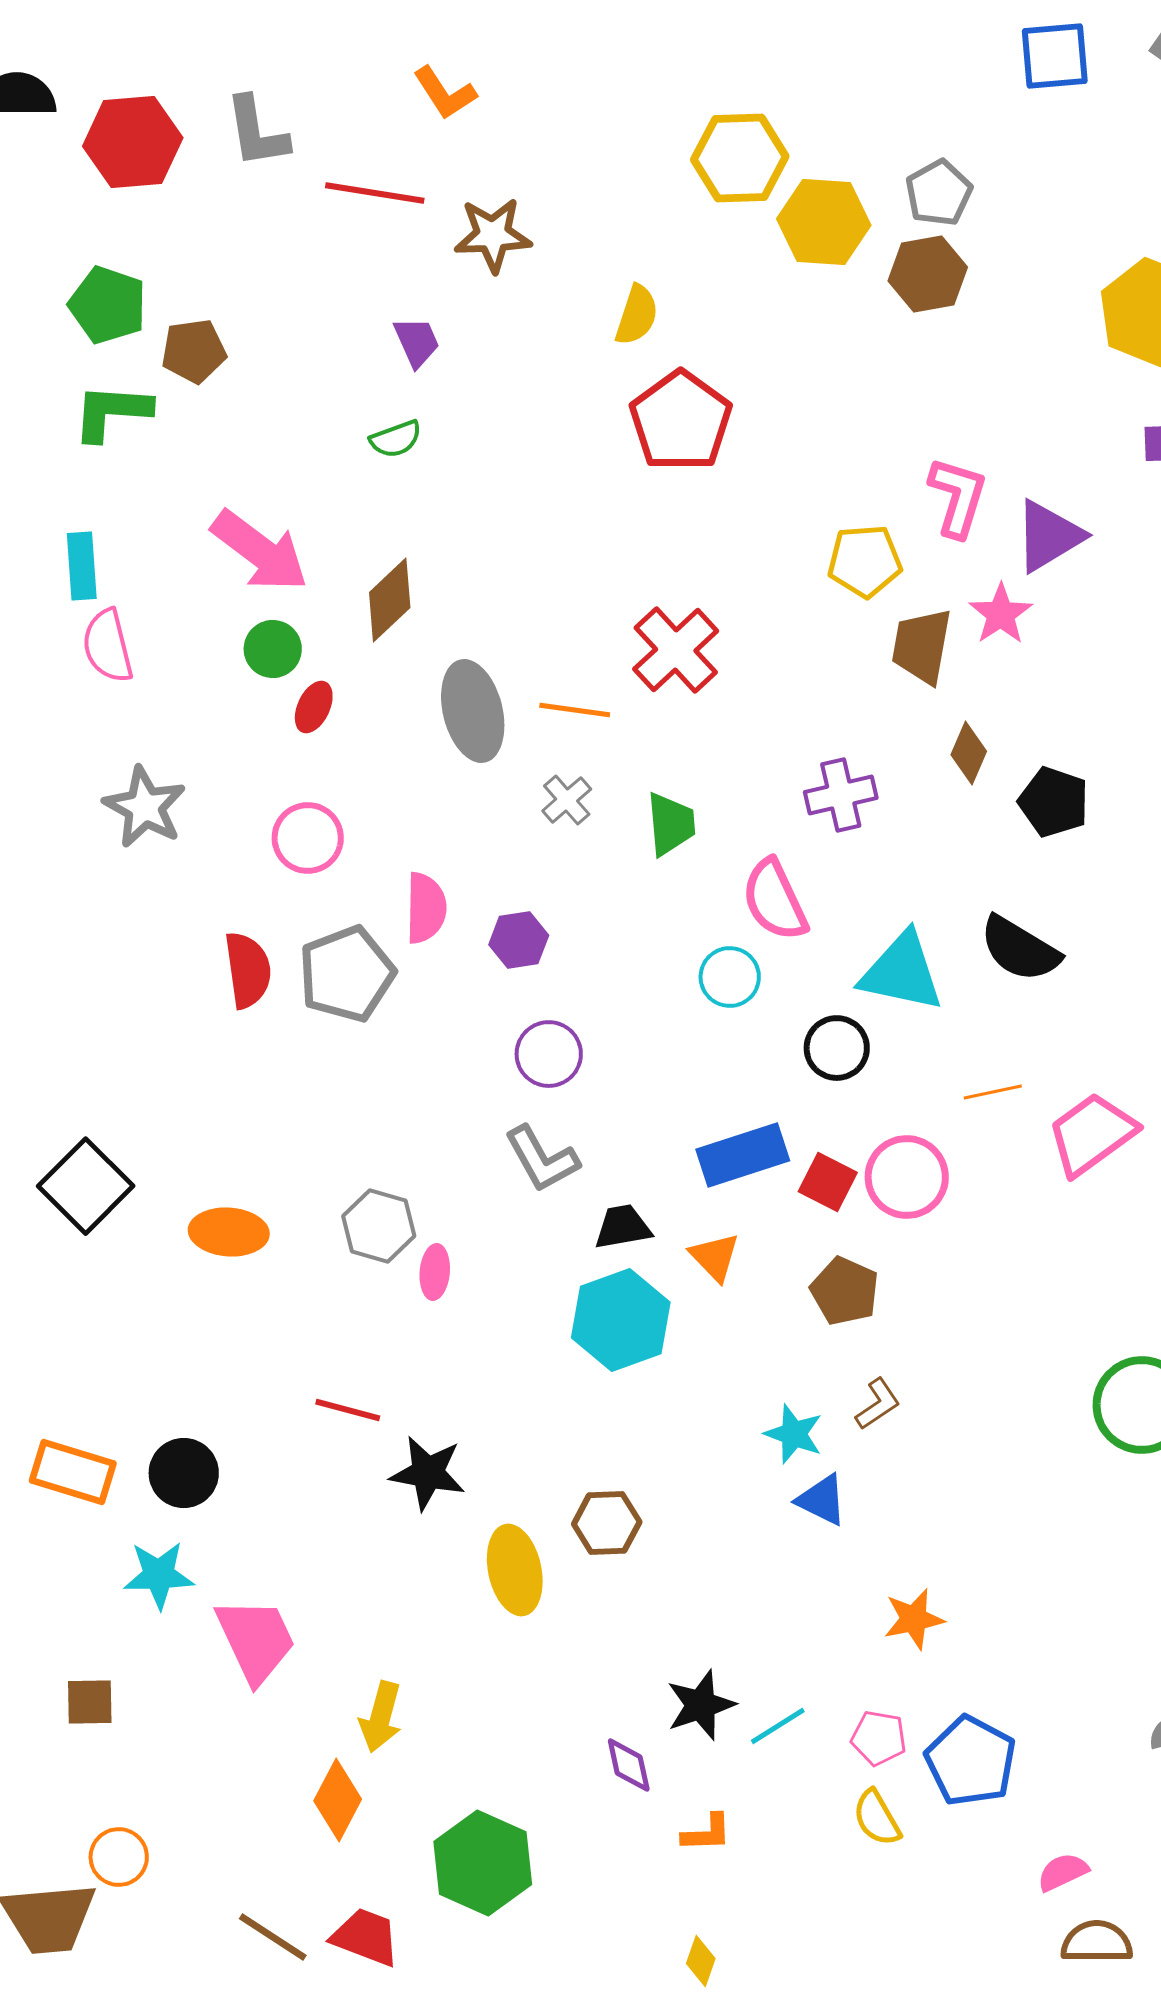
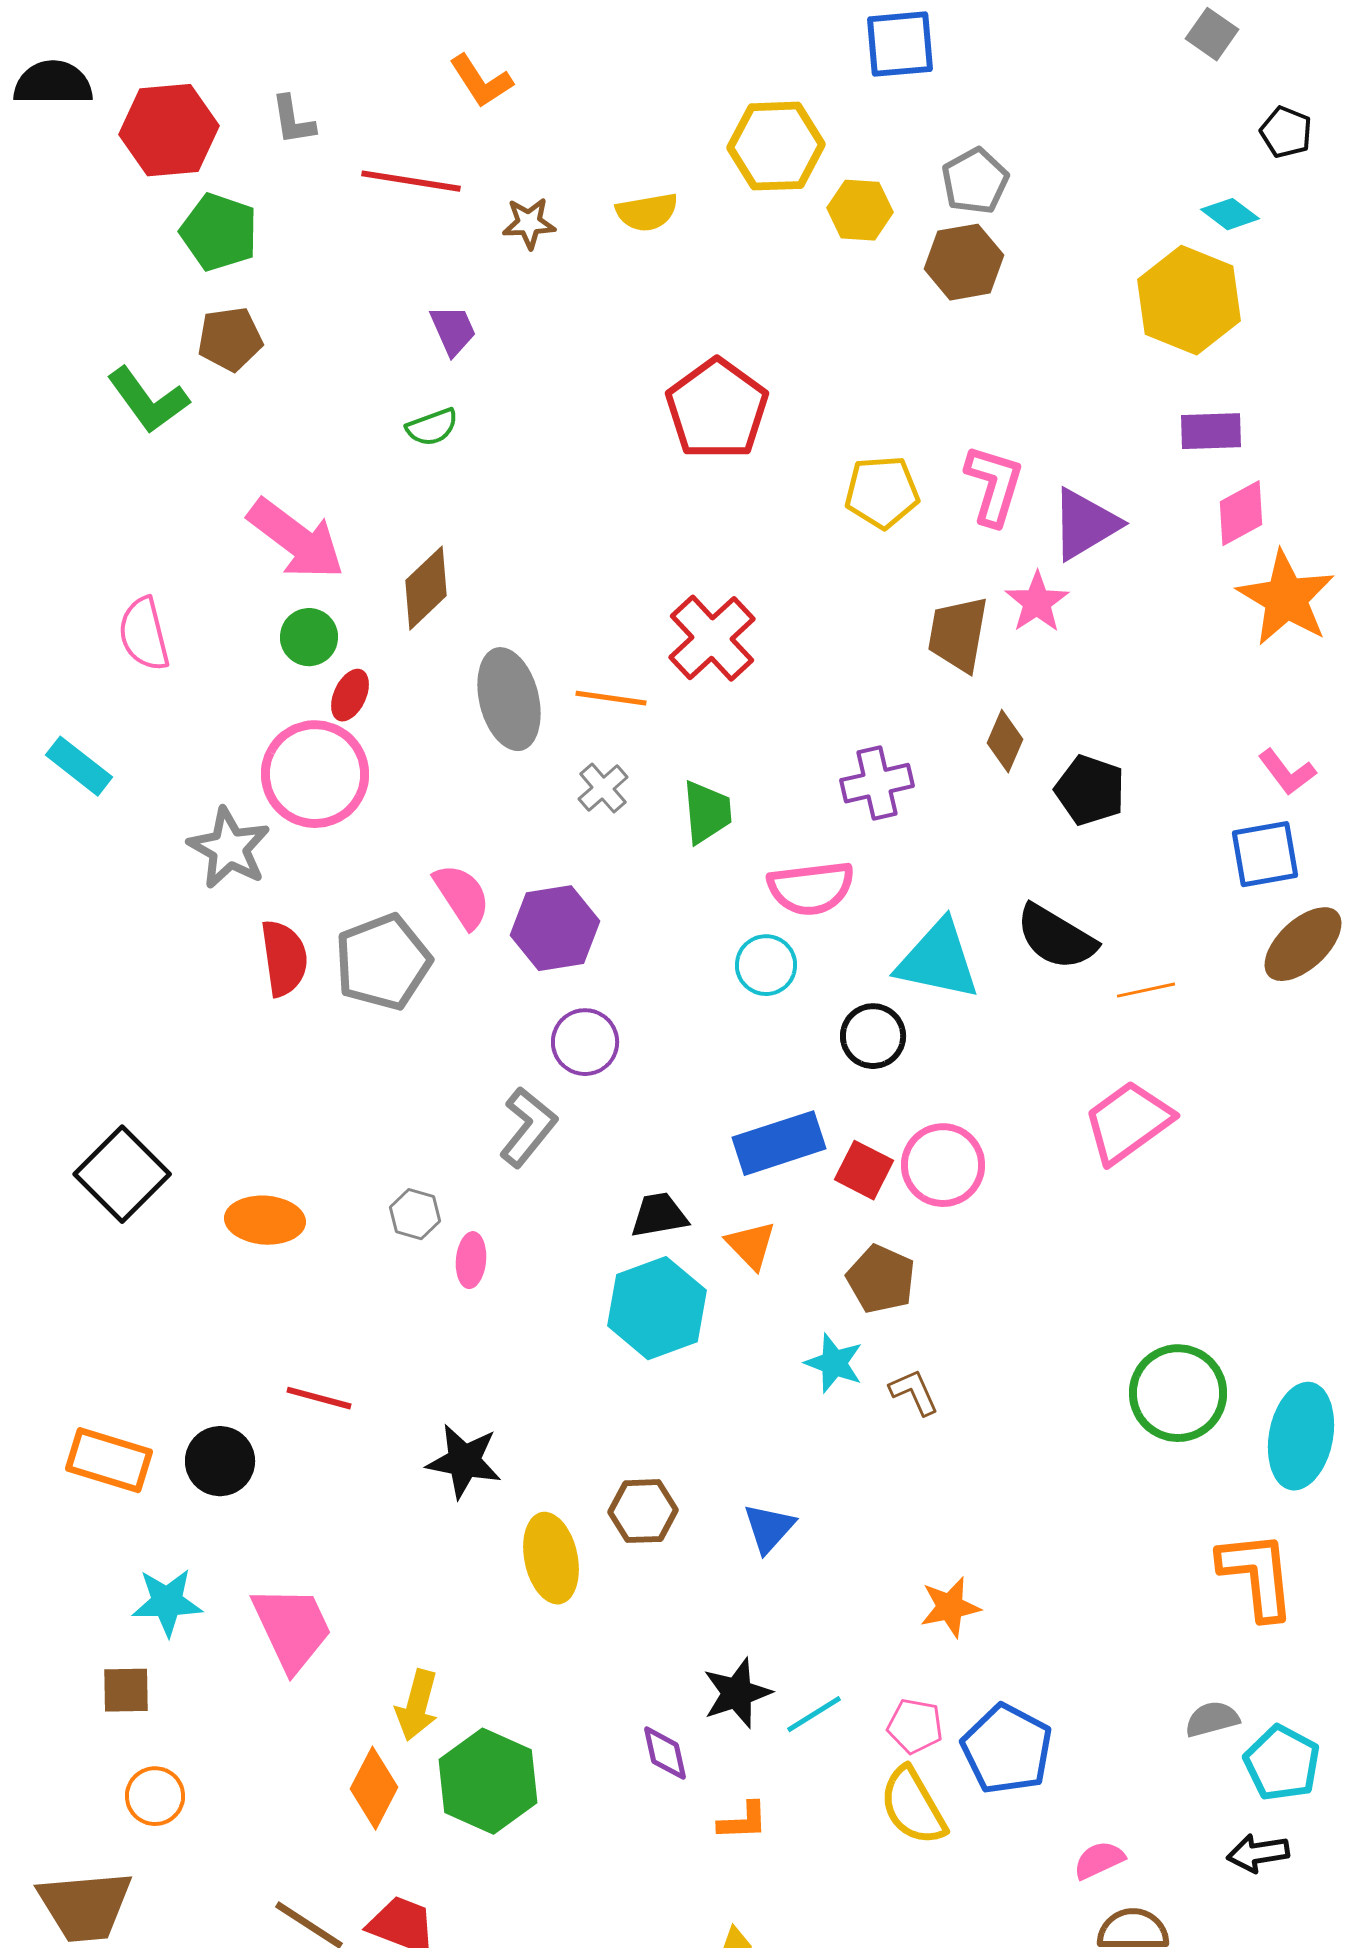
blue square: (1055, 56) -> (900, 44), moved
gray L-shape: (257, 132) -> (293, 120), size x0.7
yellow hexagon: (824, 222) -> (860, 210), size x0.7
brown star: (493, 235) -> (529, 223), size x0.7
green pentagon: (108, 305) -> (219, 232), moved
yellow semicircle: (637, 315) -> (647, 212), moved, turned 62
green L-shape: (112, 412) -> (148, 400), turned -130
yellow pentagon: (865, 561) -> (882, 492), moved
cyan rectangle: (82, 566) -> (79, 766), moved, turned -48
gray star: (145, 807) -> (229, 848), moved
pink circle: (308, 838) -> (315, 774), moved, size x1.5
pink semicircle: (775, 900) -> (811, 888), turned -72
pink semicircle: (426, 908) -> (462, 896), turned -34
purple hexagon: (519, 940) -> (555, 928), size x1.5
orange line: (993, 1092) -> (1146, 990), moved
gray L-shape: (542, 1159) -> (528, 1127), moved, turned -112
gray hexagon: (379, 1226) -> (415, 1214), size x0.7
brown L-shape: (878, 1404) -> (914, 1392), turned -80
red line: (348, 1410) -> (319, 1398), moved
cyan star: (794, 1434) -> (834, 1363), moved
blue triangle: (822, 1500) -> (769, 1528), moved, turned 46
cyan star: (159, 1575) -> (167, 1602), moved
yellow semicircle: (877, 1818) -> (913, 1806), size x1.4
orange circle: (119, 1857) -> (155, 1796), moved
green hexagon: (483, 1863) -> (488, 1781), moved

